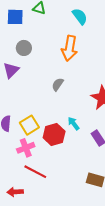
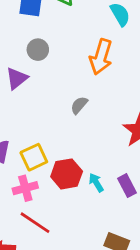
cyan arrow: (74, 123) -> (96, 183), moved

